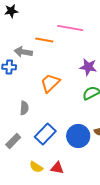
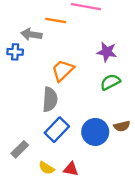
gray semicircle: (24, 108) -> (50, 99), moved, size x1.5
gray rectangle: (13, 141) -> (20, 149), moved

